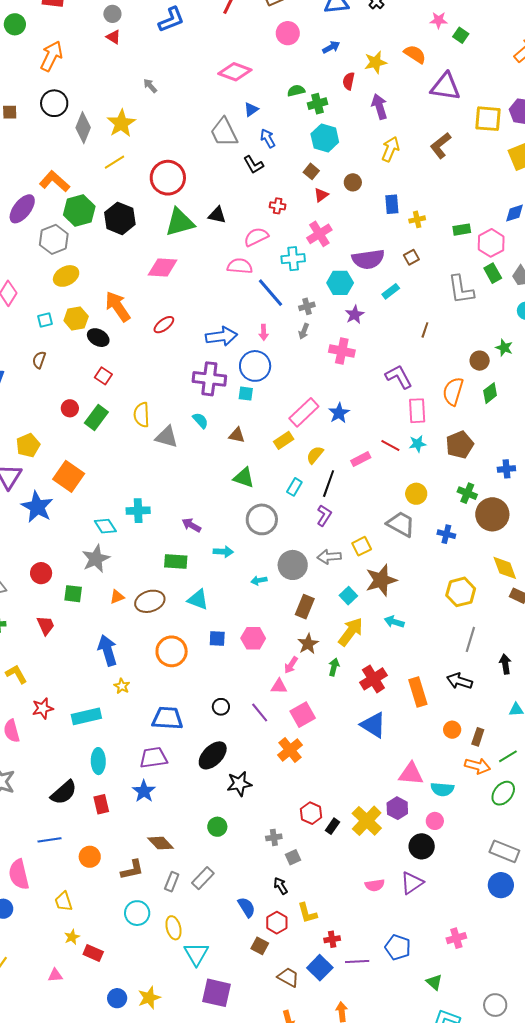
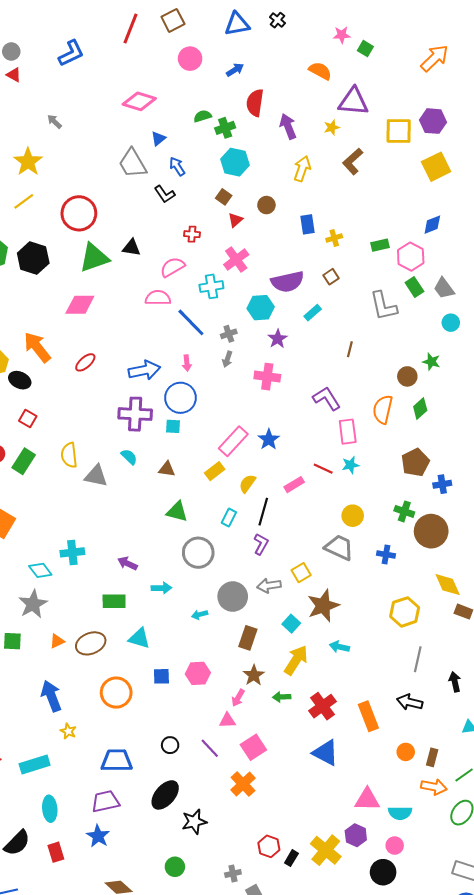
yellow star: (375, 62) -> (332, 127), moved, size x0.7
red semicircle: (349, 81) -> (255, 103), size x1.5
brown pentagon: (460, 445) -> (415, 462), moved
green arrow: (334, 667) -> (282, 697), turned -102

